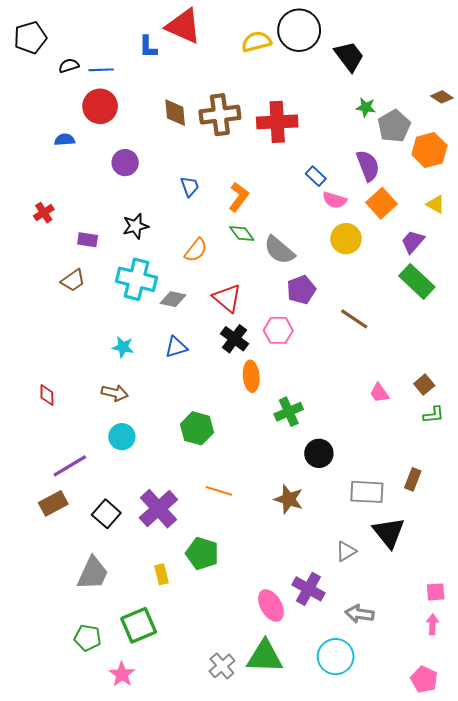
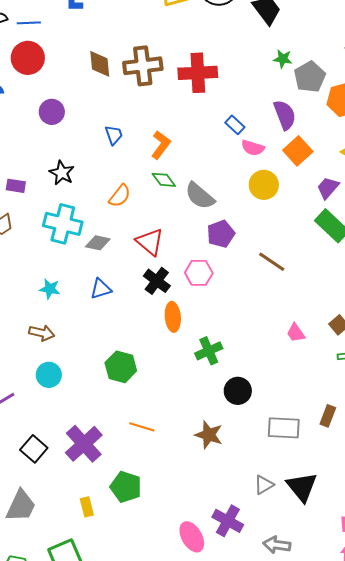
black star: (135, 226) -> (62, 173), turned -30
black triangle: (389, 533) -> (302, 487), moved

